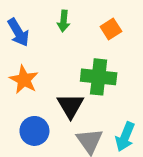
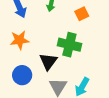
orange star: (24, 80) -> (19, 40), turned 30

